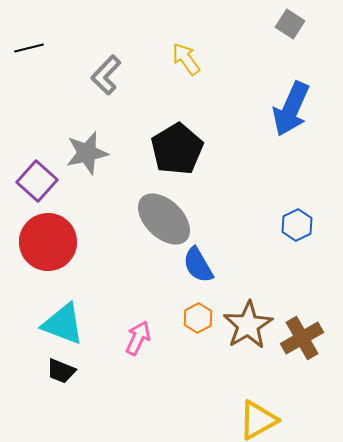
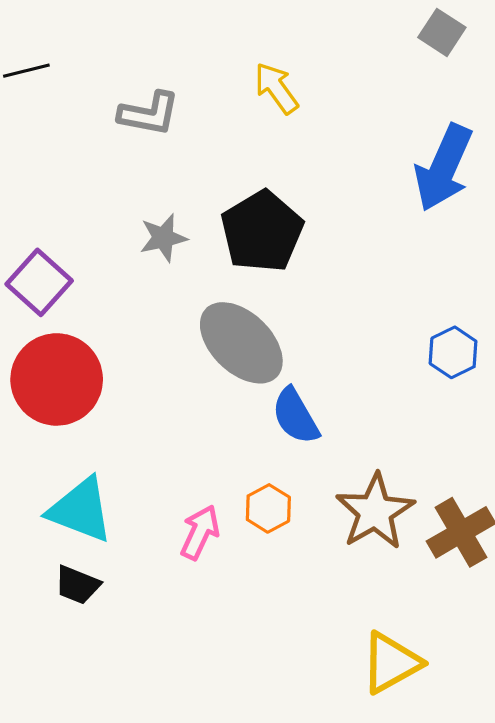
gray L-shape: (106, 75) -> (149, 114), turned -123
gray star: (87, 153) -> (163, 238), moved, size x0.7
orange hexagon: (198, 318) -> (268, 508), moved

